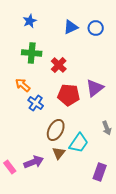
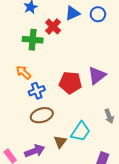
red cross: (59, 65) -> (53, 26), moved
blue cross: (36, 103) -> (37, 91), turned 35
brown ellipse: (56, 130) -> (42, 115), moved, turned 45

